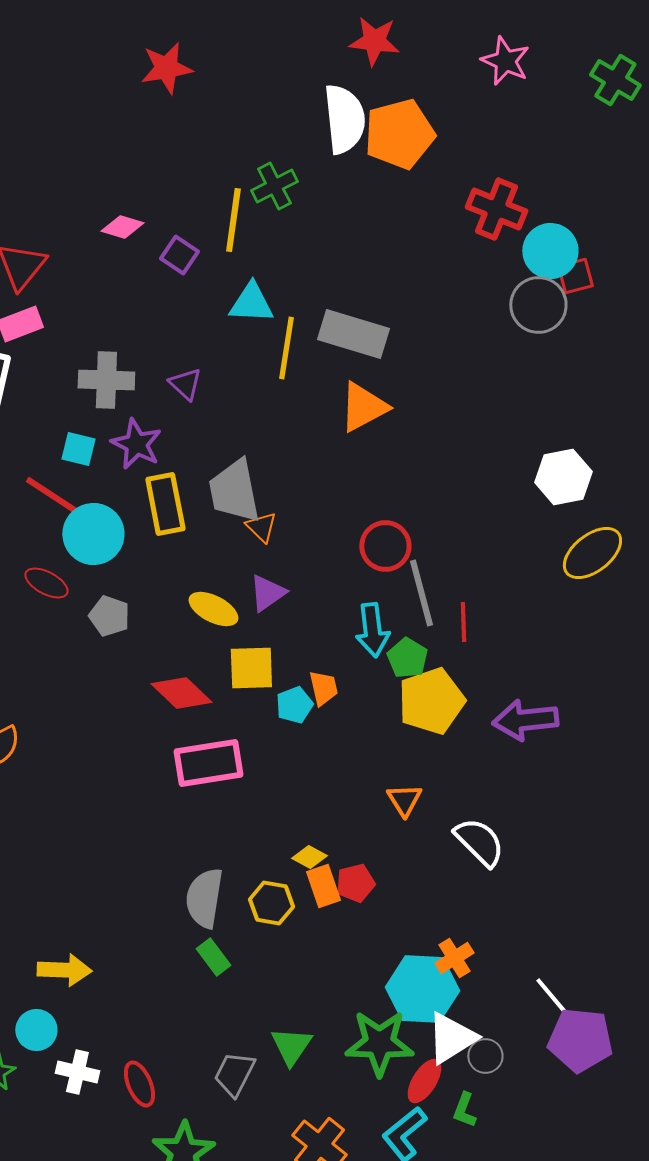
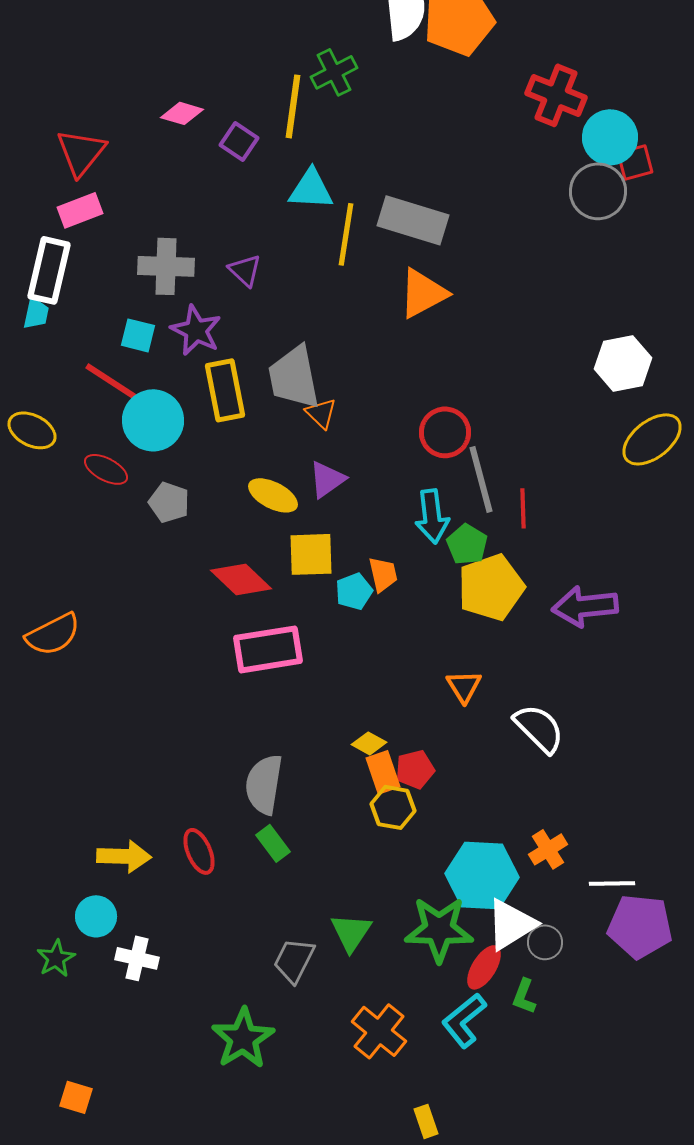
yellow hexagon: (271, 903) -> (393, 807), moved
orange cross: (454, 958) -> (548, 849), moved
white line: (552, 997) -> (612, 883), turned -51
red ellipse: (139, 1084) -> (199, 851), moved

